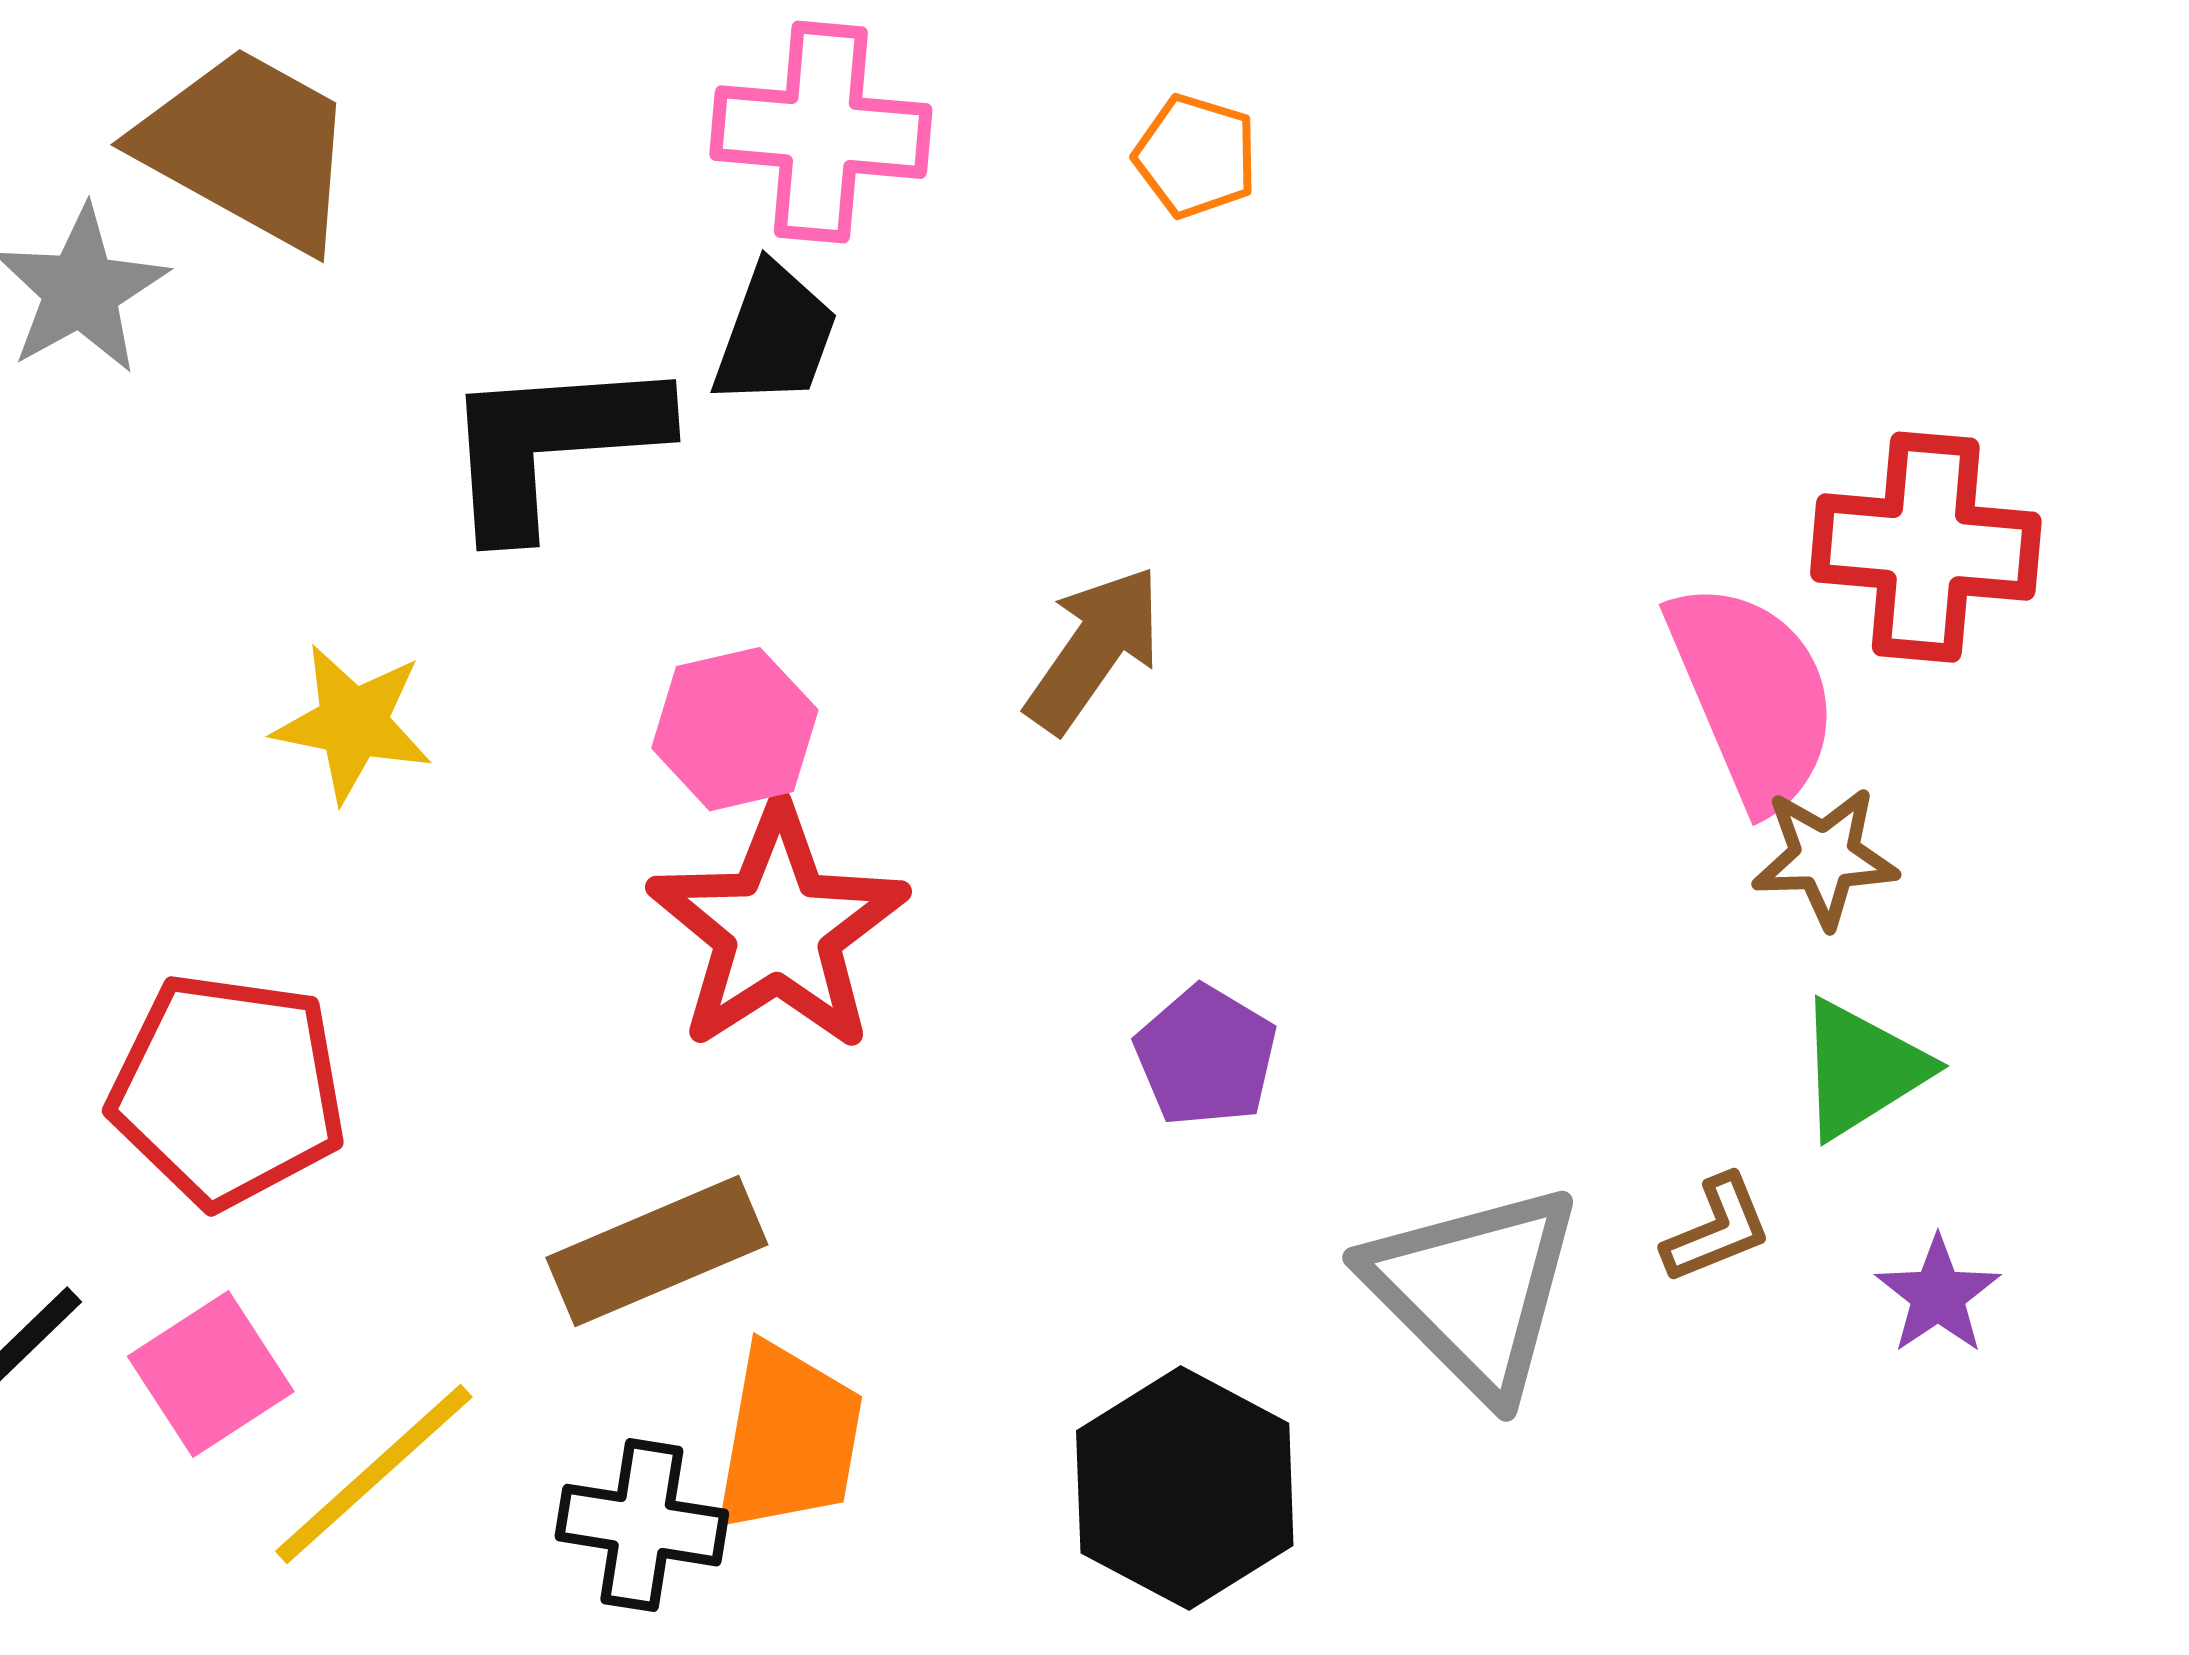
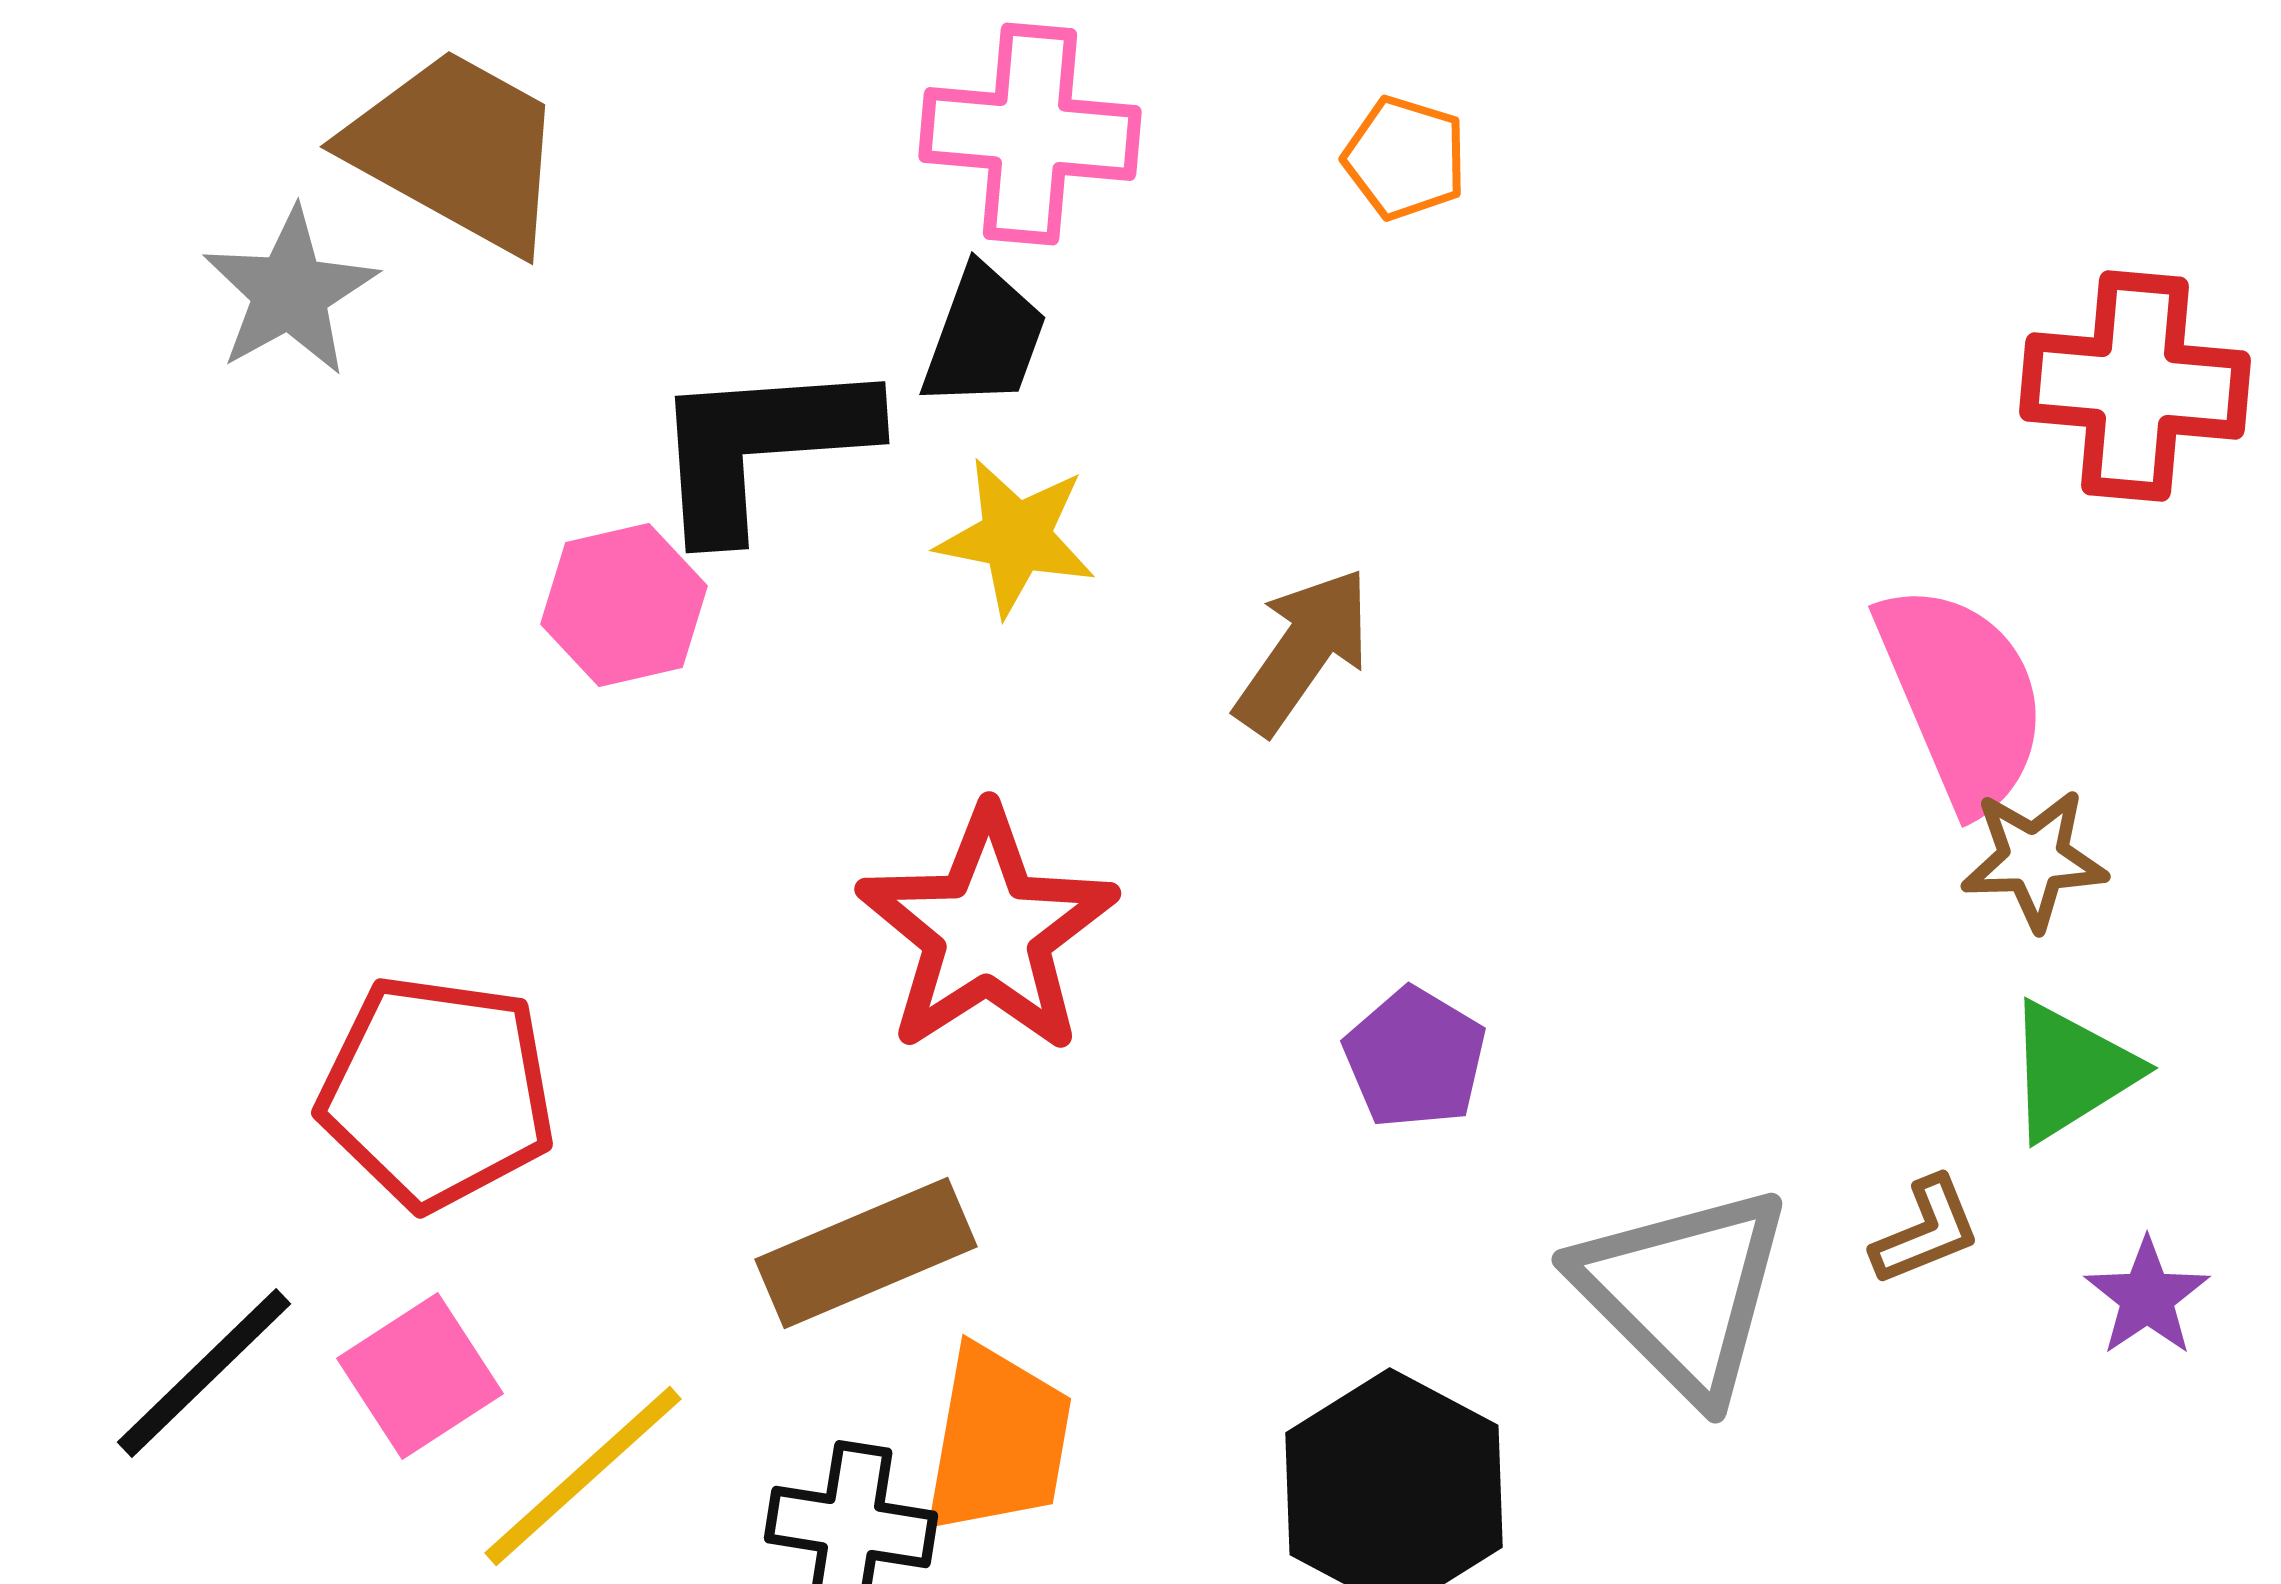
red cross: (1926, 547) -> (2135, 386), moved
yellow star: (353, 723) -> (1016, 537), moved
pink hexagon: (735, 729) -> (624, 605), moved

